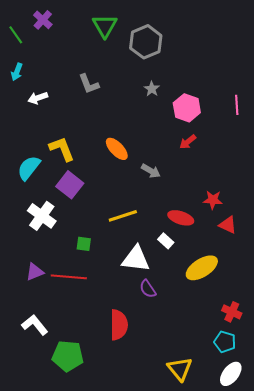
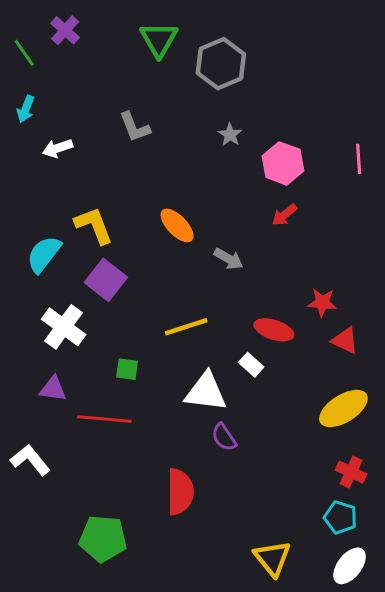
yellow ellipse: (202, 268) -> (343, 409), moved
purple triangle: (35, 272) -> (53, 389), moved, turned 30
white L-shape: (35, 325) -> (30, 460), moved

